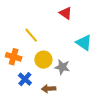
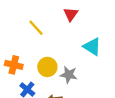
red triangle: (66, 13) -> (71, 14), turned 32
yellow line: (31, 35) -> (36, 28), moved

